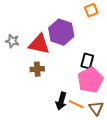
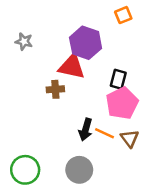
gray star: (12, 41) -> (24, 42), moved
red triangle: (39, 44) -> (72, 67), moved

